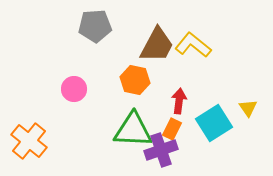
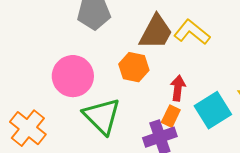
pink circle: (74, 89) -> (73, 76), size x1.6
green triangle: (133, 130) -> (102, 116), moved, turned 42

